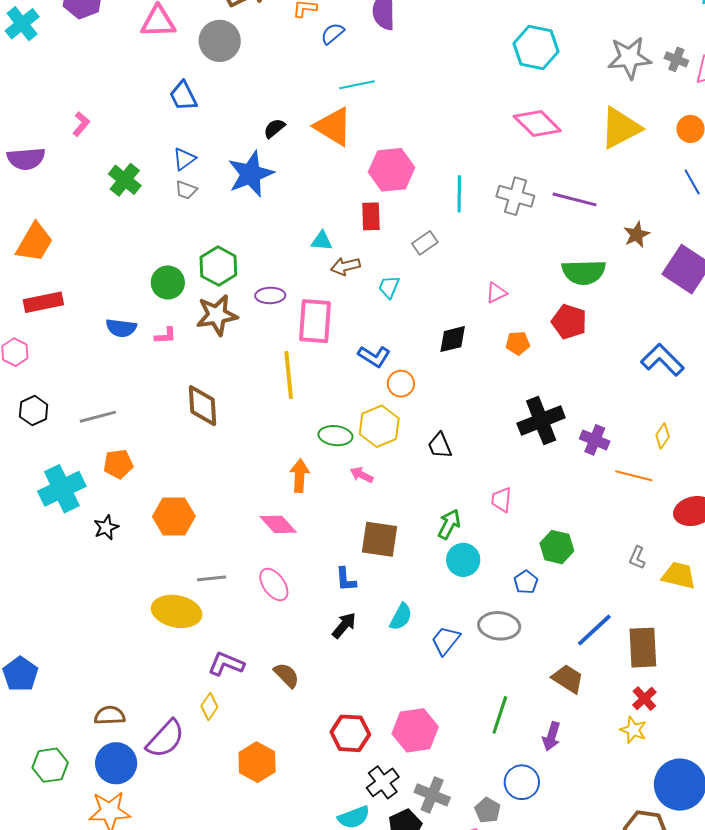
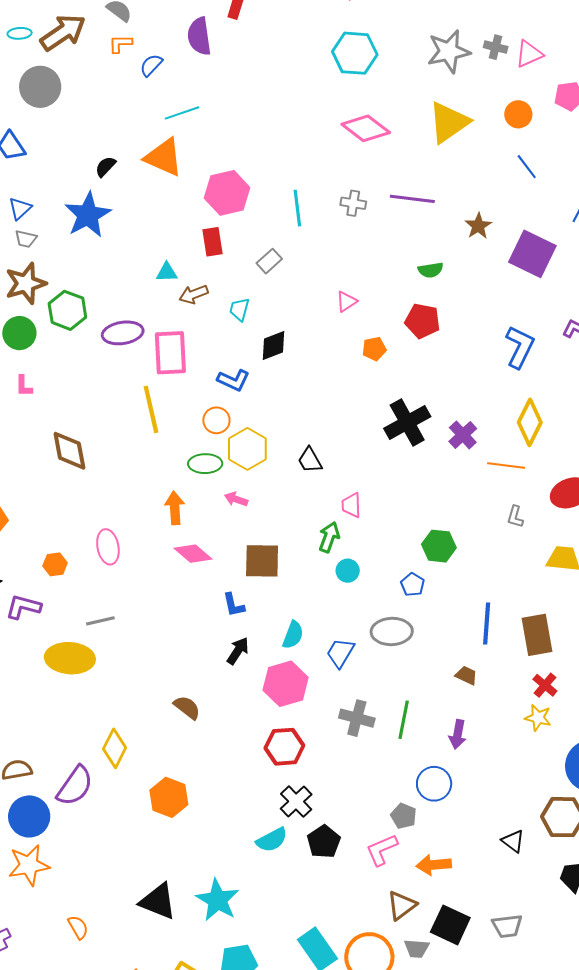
gray cross: (515, 196) -> (353, 203), size x0.7
green semicircle: (584, 272) -> (431, 270), size x0.6
purple ellipse: (270, 295) -> (123, 333), size x1.4
brown star: (217, 315) -> (26, 283), moved
pink L-shape: (165, 336) -> (24, 386), turned 100
black diamond: (453, 339) -> (273, 345), moved
blue L-shape: (662, 360) -> (520, 347), turned 78
orange circle: (401, 384) -> (216, 420), moved
yellow diamond: (663, 436) -> (530, 422), size x1.8
purple cross: (595, 440) -> (463, 435), turned 32
pink trapezoid: (501, 500) -> (351, 505), moved
orange hexagon: (174, 516) -> (55, 564), size x0.6
pink diamond: (278, 524) -> (193, 554), moved
gray L-shape: (637, 558) -> (515, 517), moved
cyan circle: (463, 560) -> (348, 571), size x0.7
pink ellipse: (274, 584) -> (108, 547), moved, turned 32
blue line: (594, 630) -> (487, 624), turned -36
purple L-shape: (226, 664) -> (23, 607), moved
brown trapezoid: (568, 679) -> (466, 675), size x0.7
yellow diamond: (209, 706) -> (115, 748), size x1.4
pink hexagon: (415, 730) -> (286, 684), moved
red hexagon: (350, 733) -> (284, 747), moved
gray cross: (432, 795) -> (357, 718), moved

